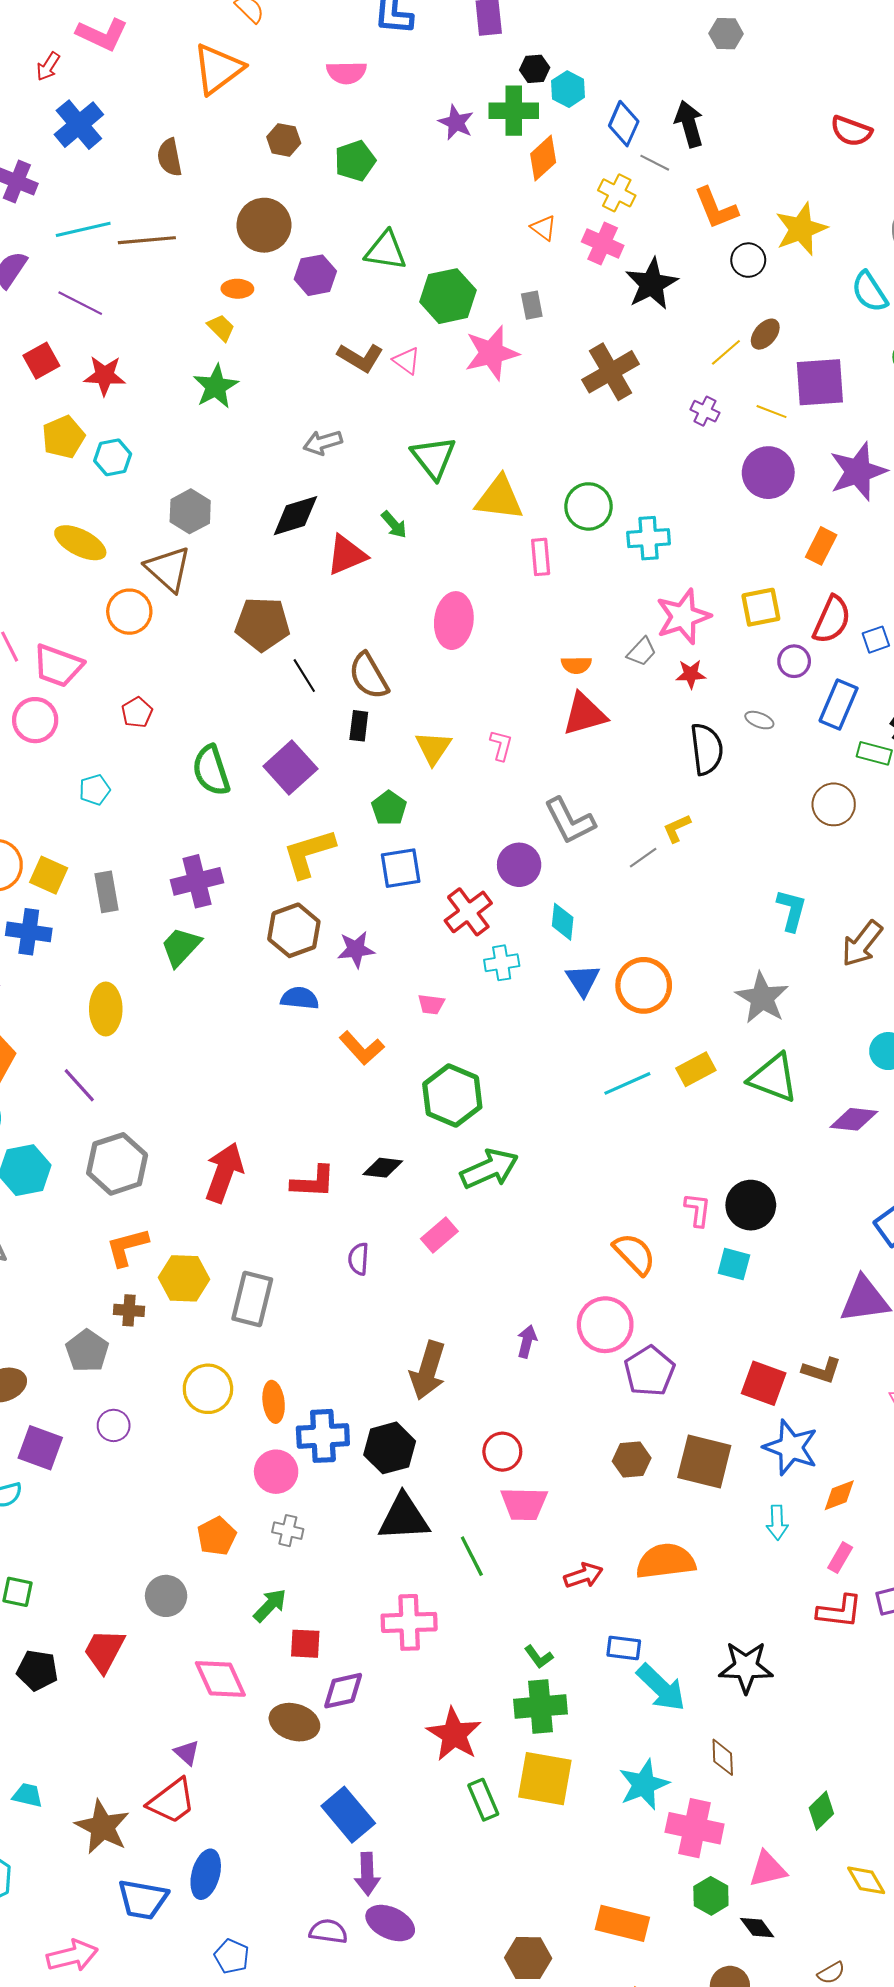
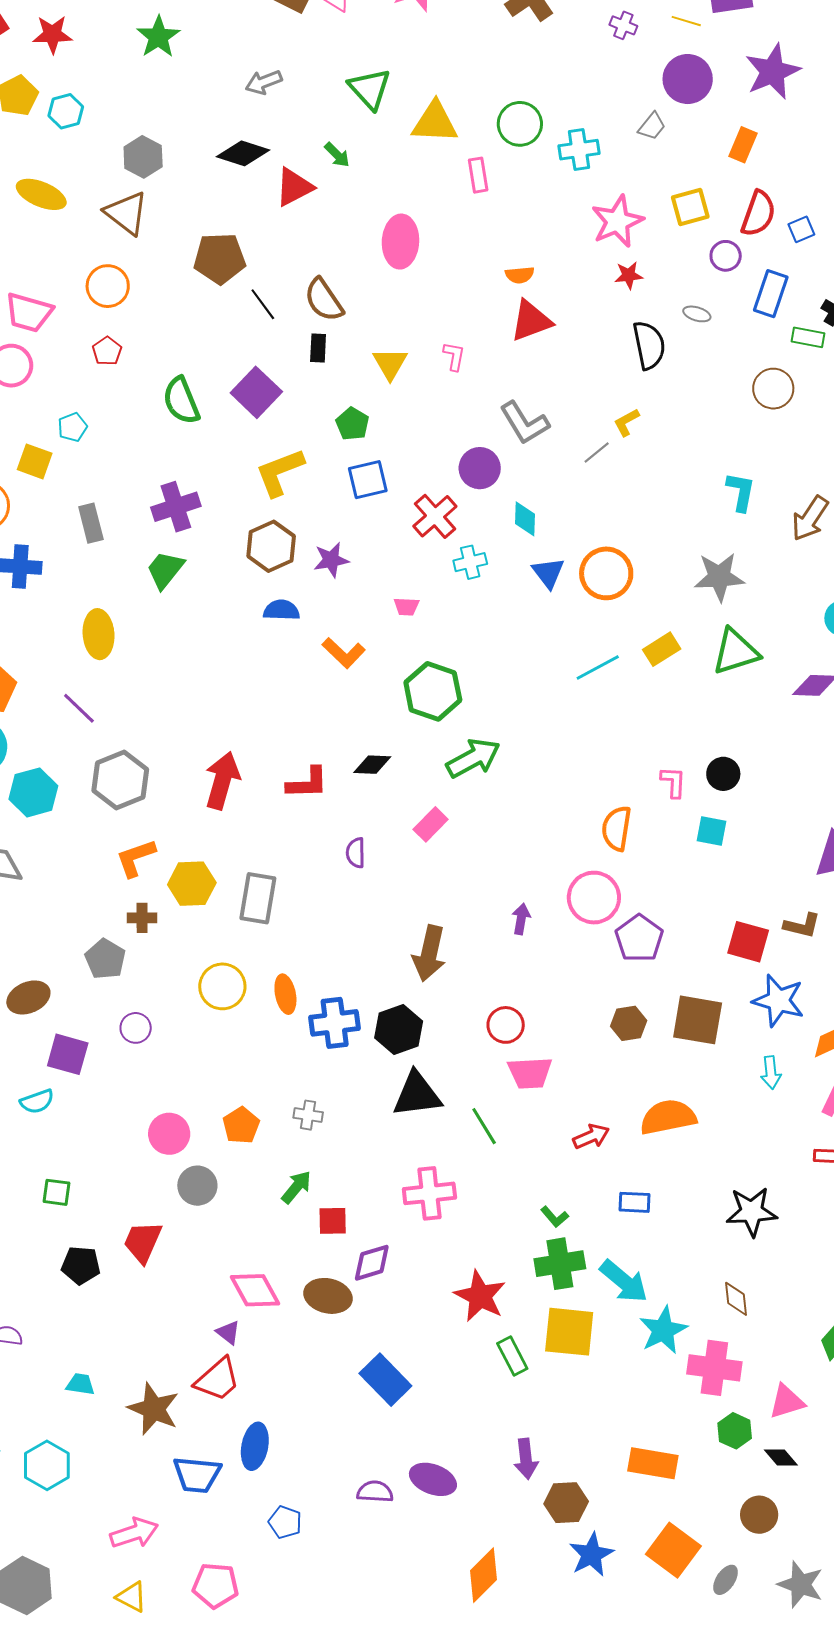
black diamond: (295, 516) -> (243, 153), turned 39
orange circle: (129, 612) -> (108, 286), moved
gray trapezoid: (642, 652) -> (652, 126), moved
yellow square: (49, 875) -> (35, 461), moved
gray star: (762, 998) -> (719, 577), turned -30
green triangle: (773, 1078) -> (736, 652), turned -34
black circle: (751, 1205) -> (723, 774), size x0.7
orange semicircle: (634, 1254) -> (617, 828), turned -123
pink circle: (276, 1472) -> (169, 1134), moved
pink diamond: (220, 1679) -> (255, 1290), moved
cyan arrow: (661, 1688) -> (624, 1281), moved
purple arrow: (367, 1874) -> (526, 1459), moved

